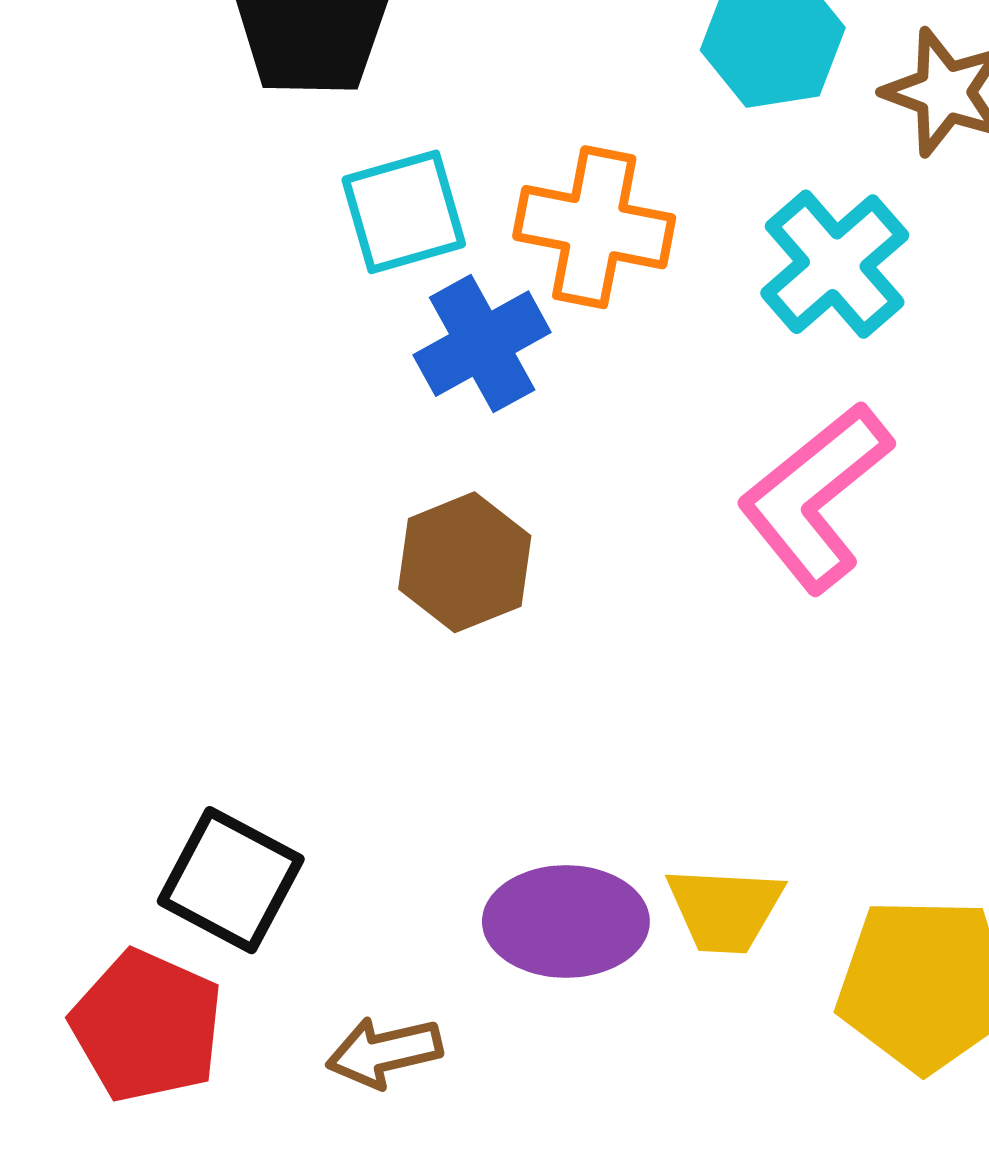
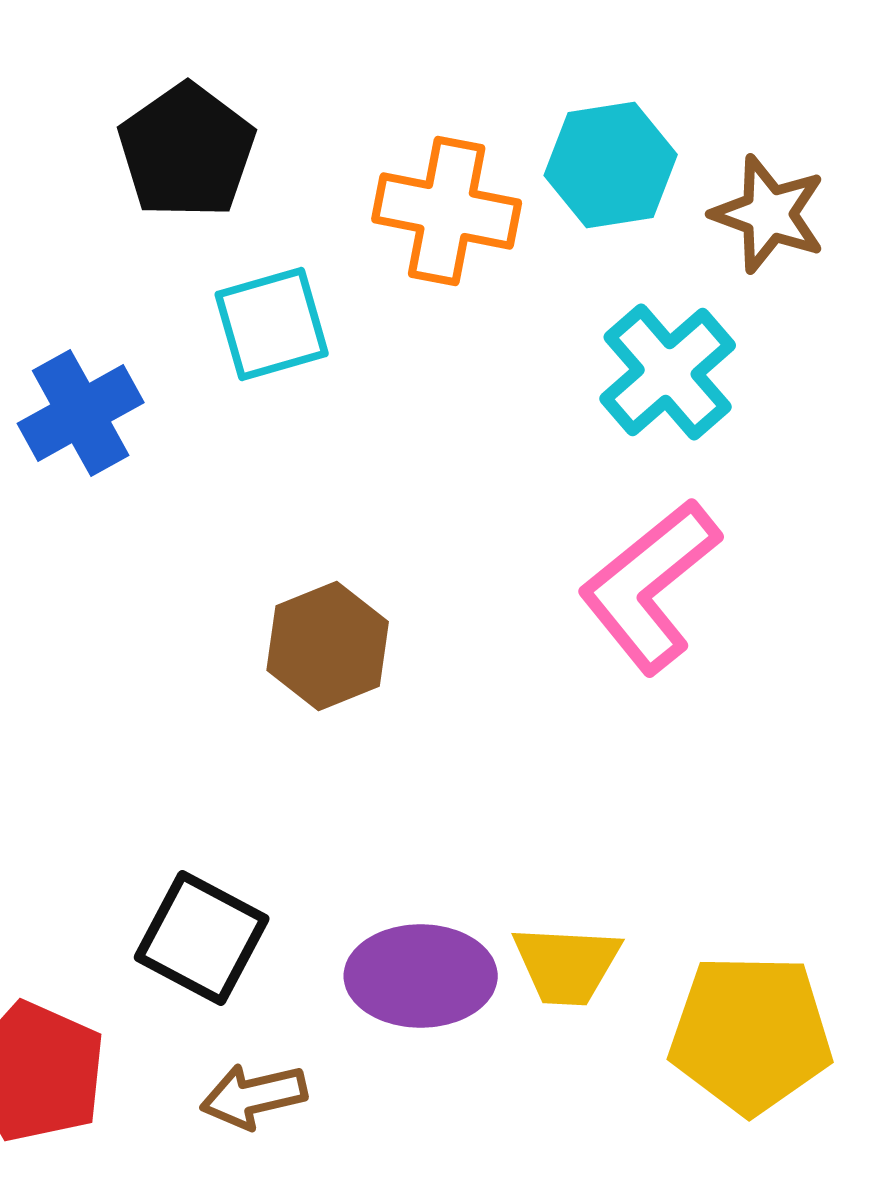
orange cross: (594, 227) -> (447, 211), moved
blue cross: (482, 344) -> (81, 413), moved
black square: (231, 880) -> (202, 938), moved

